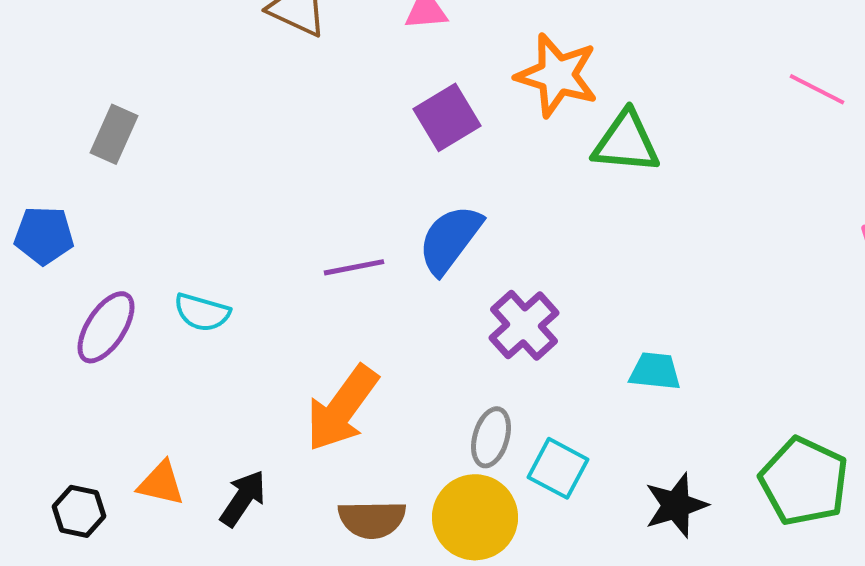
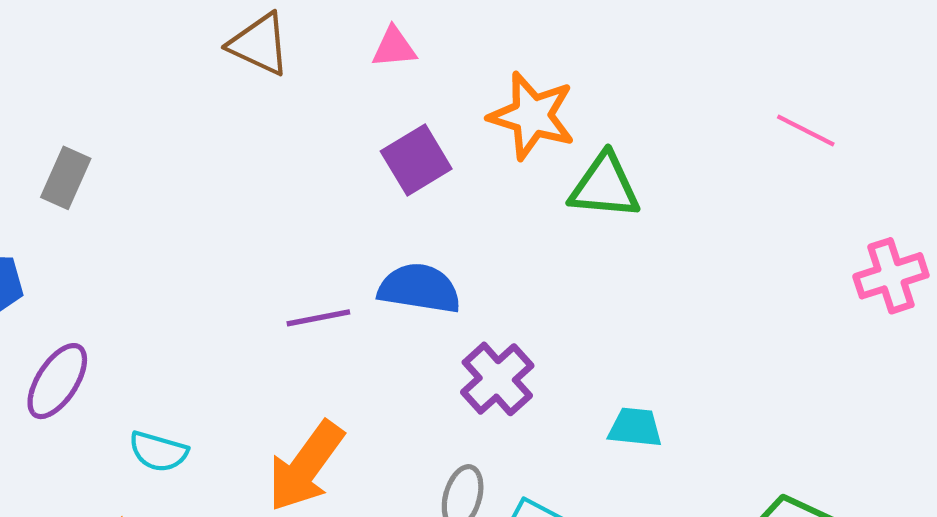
blue semicircle: (450, 239) -> (419, 288), turned 62
cyan semicircle: (202, 312) -> (158, 452), moved

